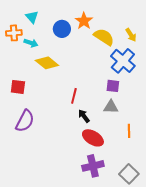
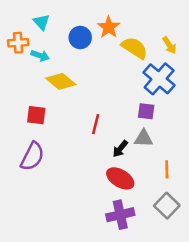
red square: (18, 87) -> (36, 115), moved
black arrow: (84, 116) -> (120, 149), moved, turned -104
gray square: (129, 174) -> (167, 206), moved

